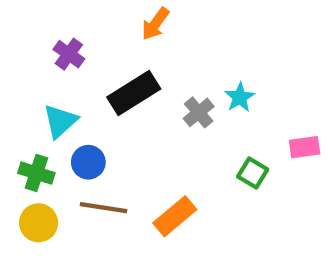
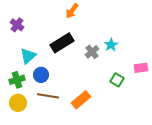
purple cross: (69, 54) -> (17, 25), moved
green cross: (36, 173) -> (17, 80), turned -35

